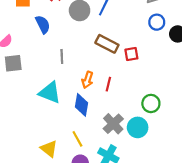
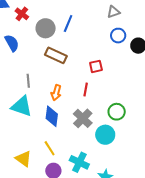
brown rectangle: (107, 44) -> (56, 55), moved
gray line: (62, 56) -> (28, 81), moved
red line: (108, 84) -> (86, 90), moved
gray cross: (113, 124) -> (83, 118), moved

